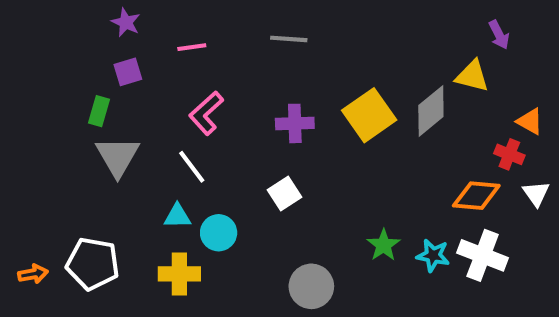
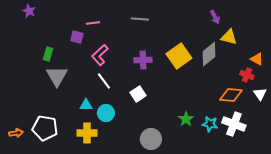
purple star: (126, 22) -> (29, 11), moved
purple arrow: (499, 35) -> (215, 17), moved
purple square: (128, 72) -> (77, 37), moved, turned 32
white line: (192, 167) -> (104, 81), moved

